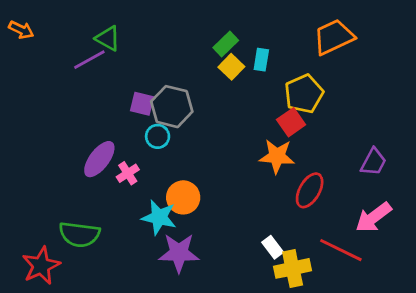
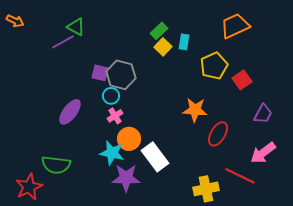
red square: (291, 122) -> (242, 80), moved
pink cross: (128, 173) -> (115, 116), moved
white rectangle: (273, 247) -> (155, 157), moved, size x1.8

